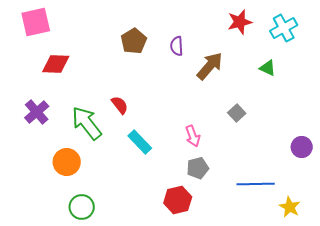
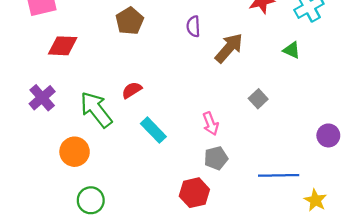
brown pentagon: (134, 41) -> (130, 21), moved
red semicircle: (120, 105) -> (132, 90), turned -84

